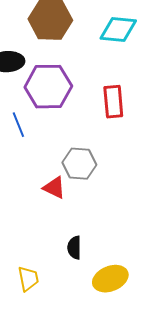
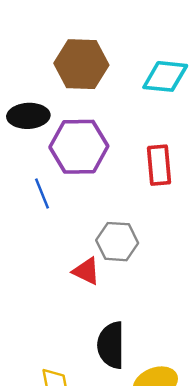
black semicircle: (74, 248) -> (111, 345), size x1.6

